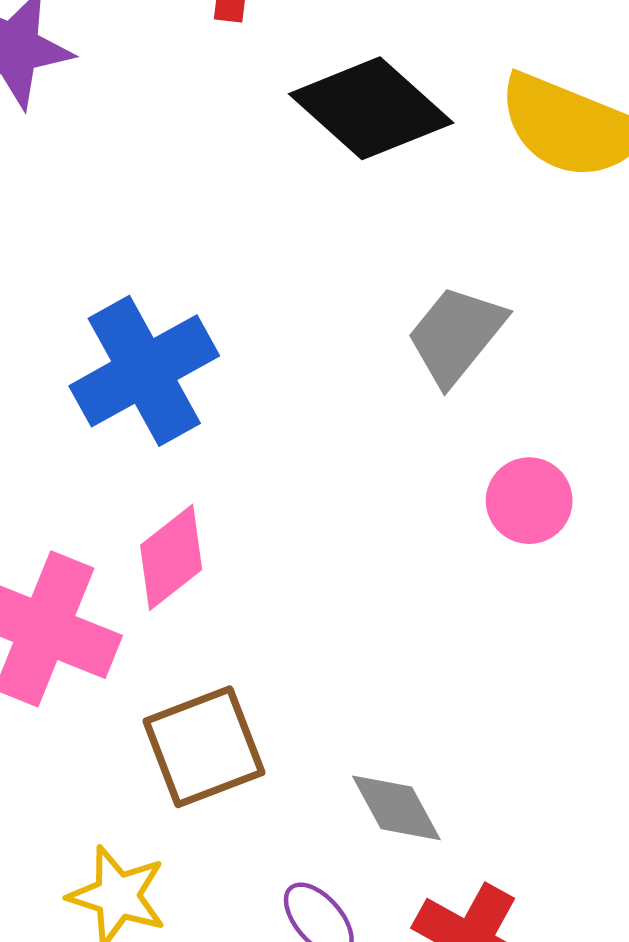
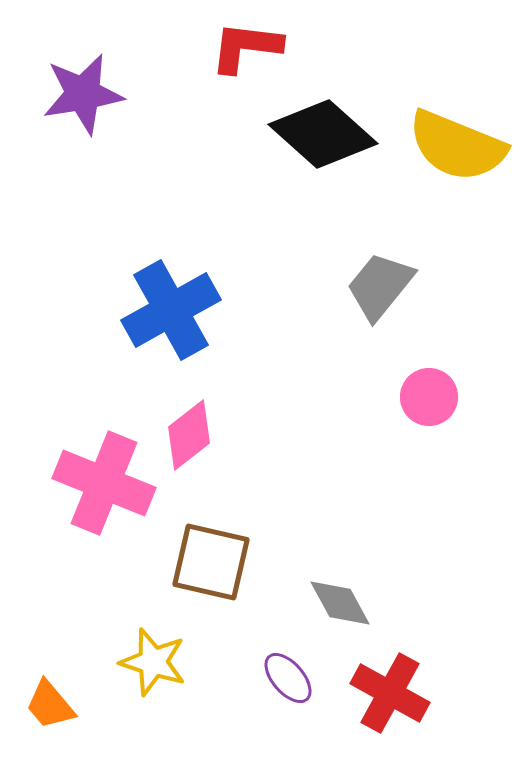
brown square: (204, 747) -> (211, 562), turned 34

